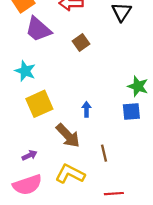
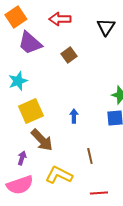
cyan star: (25, 71) -> (18, 81), turned 30
brown arrow: (68, 136) -> (42, 140), moved
purple arrow: (30, 155) -> (22, 158), turned -48

